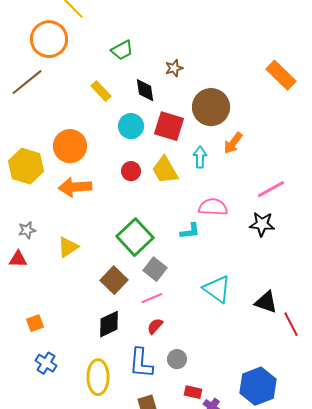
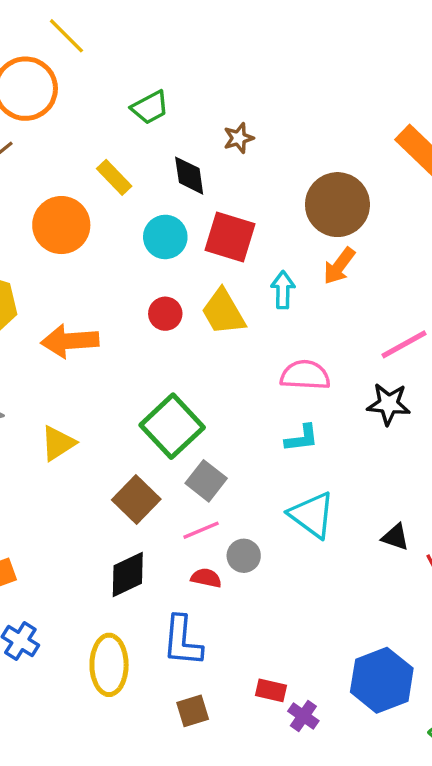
brown circle: (211, 107) -> (337, 205), moved
orange circle: (70, 146) -> (61, 225), moved
cyan L-shape: (190, 231) -> (302, 438), moved
black triangle: (266, 302) -> (395, 537), size x0.7
red semicircle: (155, 326) -> (206, 578), turned 60
gray circle: (177, 359) -> (244, 556), moved

